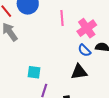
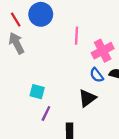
black triangle: (79, 72) -> (87, 98), turned -36

